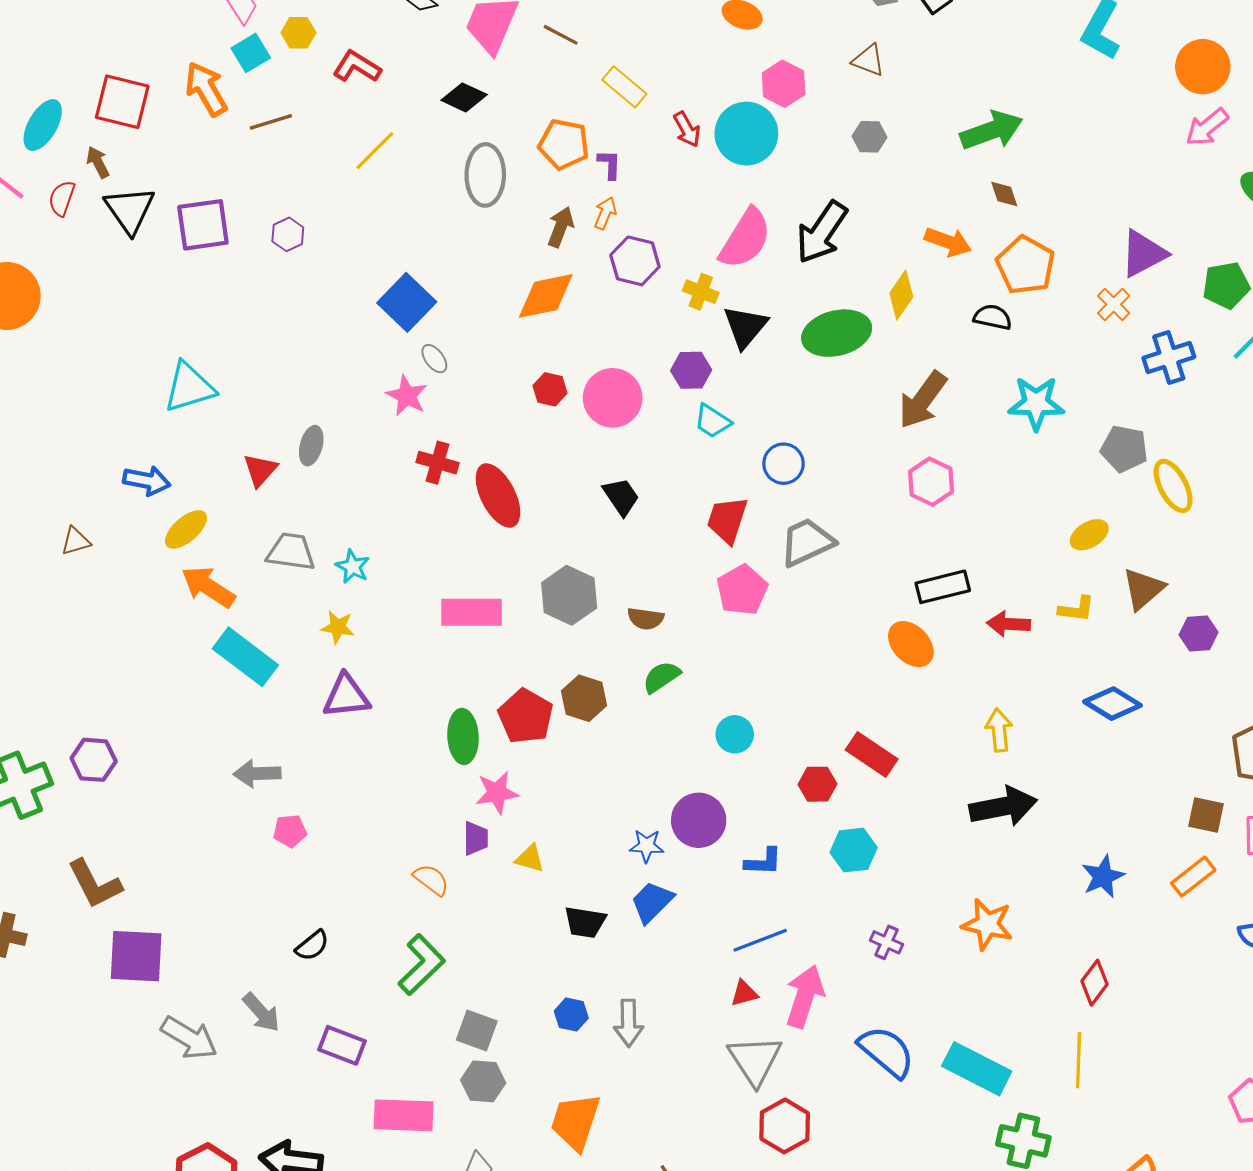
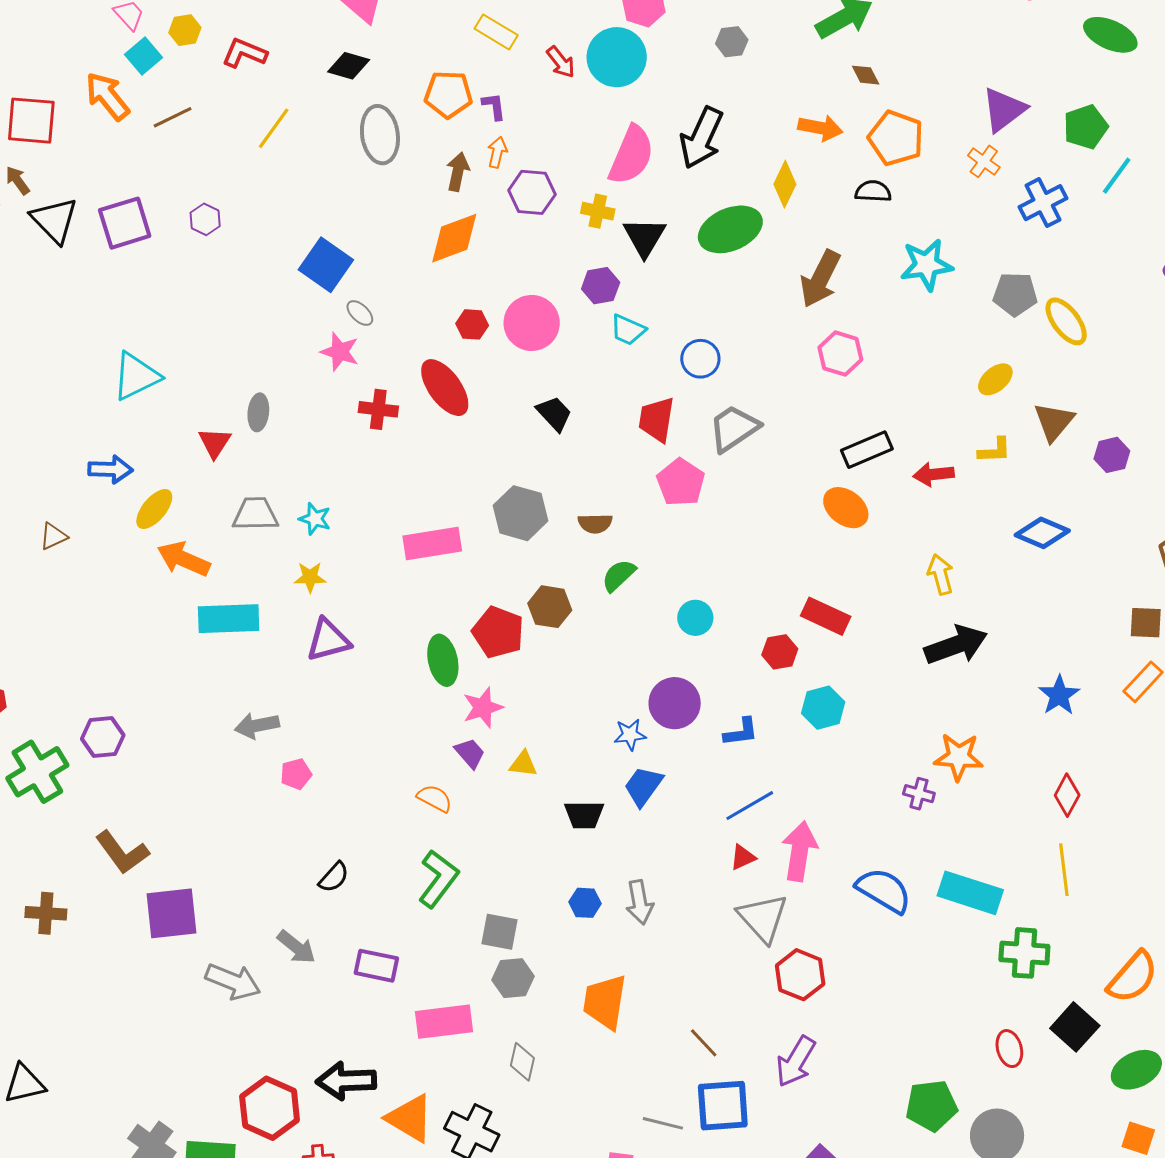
red ellipse: (498, 495) -> (445, 388), moved
cyan rectangle: (245, 657) -> (229, 619), turned -30
purple trapezoid: (476, 838) -> (470, 753), turned -32
purple cross: (886, 942) -> (919, 794), moved

